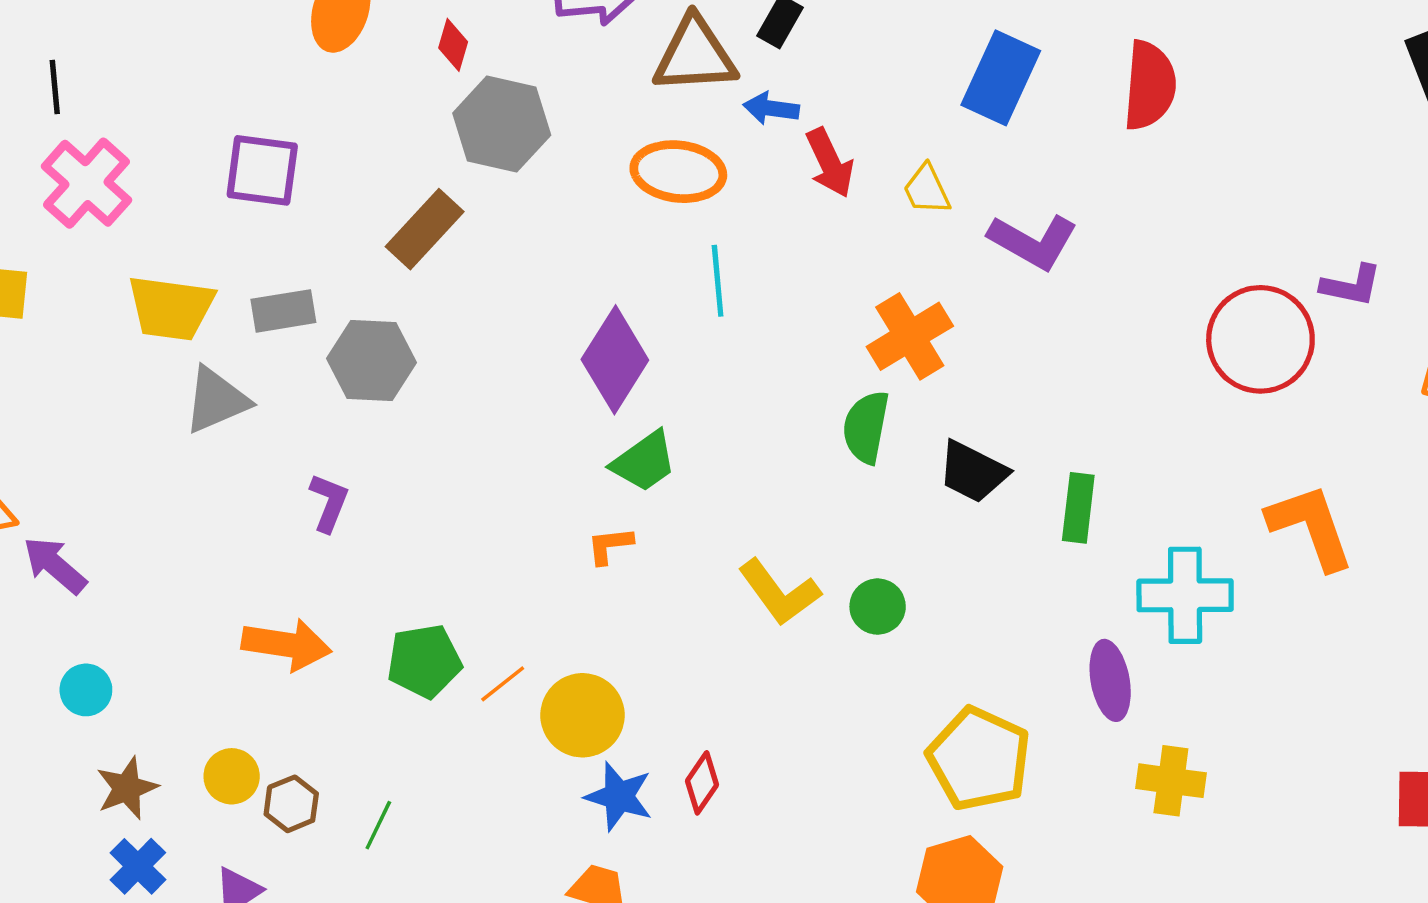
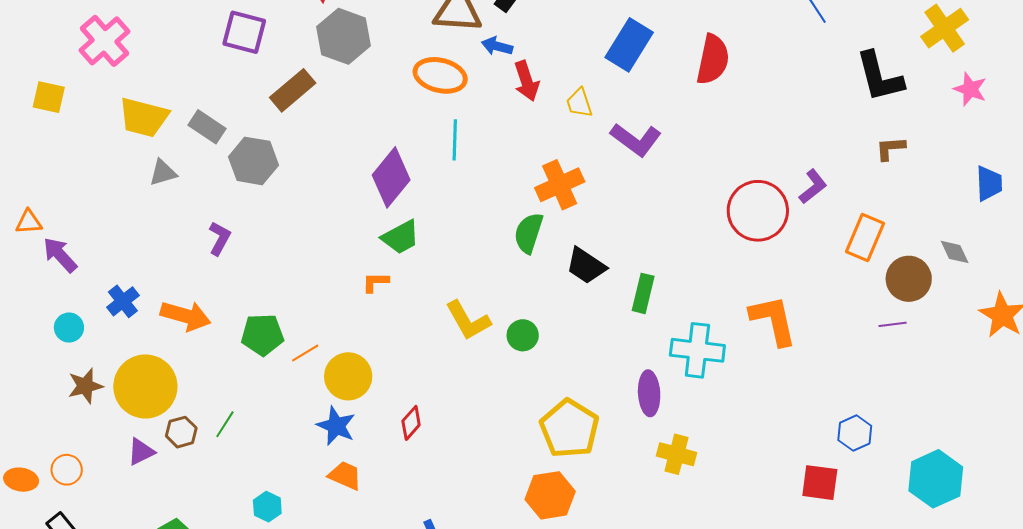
purple square: (262, 170) -> (244, 32), moved
purple L-shape: (1351, 285) -> (813, 187), turned -57
gray rectangle: (283, 311) -> (207, 127), turned 36
gray triangle: (216, 400) -> (163, 173), size x0.7
yellow circle: (232, 776) -> (145, 386), size x2.0
blue star: (619, 796) -> (336, 426), moved
brown hexagon: (291, 804) -> (181, 432), moved
blue cross: (138, 866) -> (123, 301), moved

